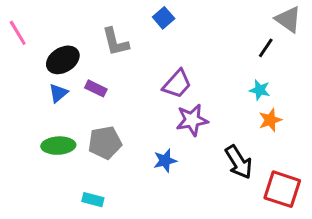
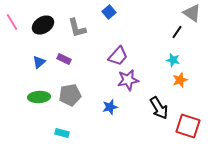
black ellipse: (63, 60) -> (43, 25), moved

